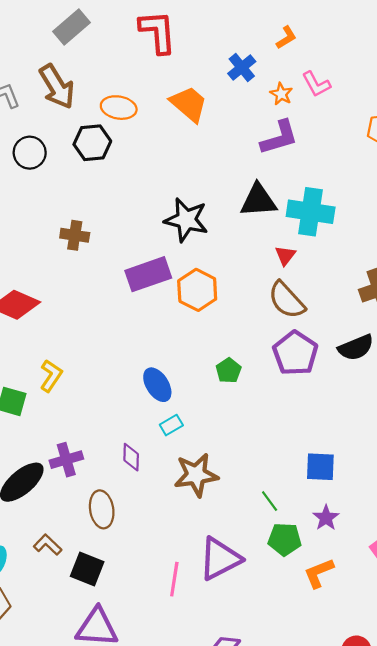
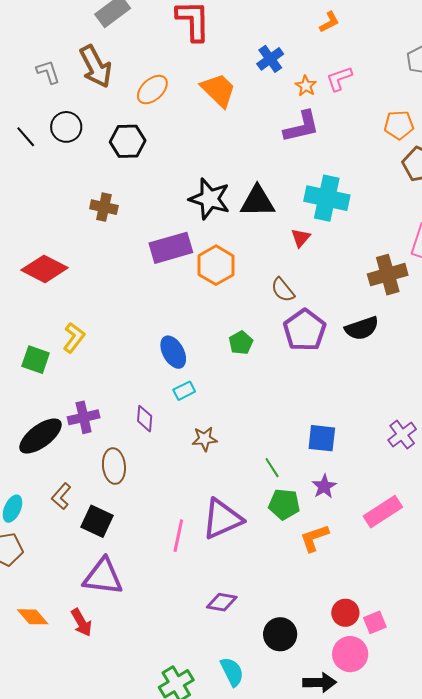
orange L-shape: (286, 38) -> (329, 22), moved
pink L-shape: (316, 84) -> (339, 79), turned 96
orange ellipse: (119, 108) -> (152, 90), turned -56
black hexagon: (92, 143) -> (128, 141), moved
black triangle: (258, 200) -> (257, 201), moved
brown semicircle: (287, 300) -> (283, 290), moved, size x0.7
brown star: (196, 475) -> (205, 439), size x0.6
brown L-shape: (48, 545) -> (61, 496), turned -96

